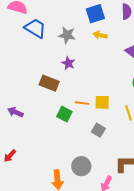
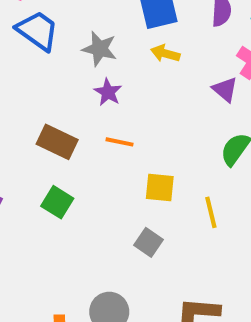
purple star: (68, 63) -> (108, 92), moved
orange line: (82, 103) -> (119, 142), moved
green square: (64, 114) -> (57, 202), moved

